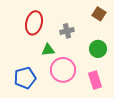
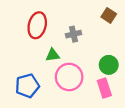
green circle: (98, 49) -> (109, 65), moved

